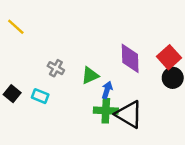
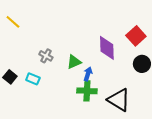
red square: (169, 57) -> (136, 36), moved
black triangle: (129, 114) -> (119, 100), moved

